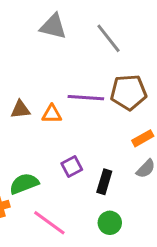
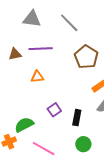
brown pentagon: (128, 92) -> (86, 57), turned -30
purple line: (86, 98) -> (41, 49), moved
brown triangle: (20, 109) -> (15, 54), moved

